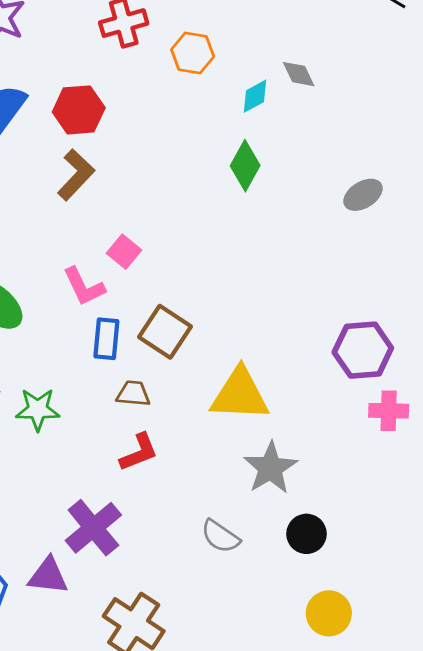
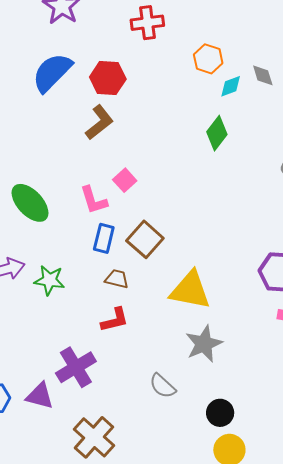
orange hexagon: (193, 53) -> (208, 59), moved
black circle: (306, 534) -> (220, 413), moved

